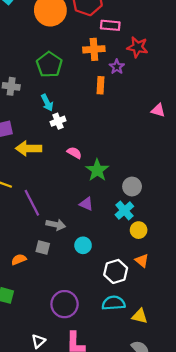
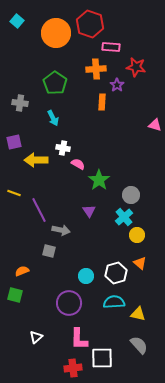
white cross: (58, 121) -> (63, 148), moved, turned 32
purple triangle: (86, 204) -> (89, 211), turned 32
cyan circle: (83, 245) -> (86, 276), moved
orange semicircle: (19, 259) -> (22, 271), moved
white triangle: (38, 341) -> (36, 337), moved

